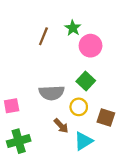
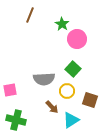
brown line: (43, 36) -> (30, 15), moved
green cross: (19, 141) -> (16, 120), turned 30

